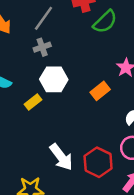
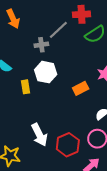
gray line: (43, 18) -> (58, 30), moved
yellow rectangle: (33, 102) -> (26, 87), turned -72

